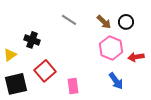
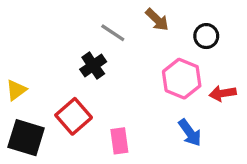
brown arrow: (104, 22) -> (157, 20), moved
black cross: (32, 40) -> (93, 66), moved, turned 35
black square: (16, 84) -> (26, 138), turned 30

